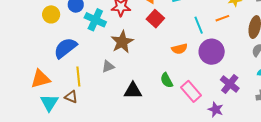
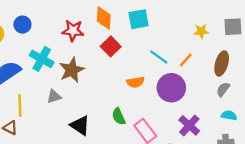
orange line: (222, 18) -> (186, 60), moved, turned -32
cyan cross: (95, 20) -> (42, 59), moved
cyan line: (199, 25) -> (159, 57), turned -36
black triangle: (133, 91) -> (80, 125), turned 30

